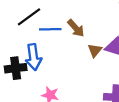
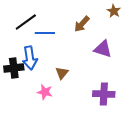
brown arrow: (76, 28) -> (82, 24), moved, turned 84
brown triangle: (95, 50) -> (62, 73), moved

